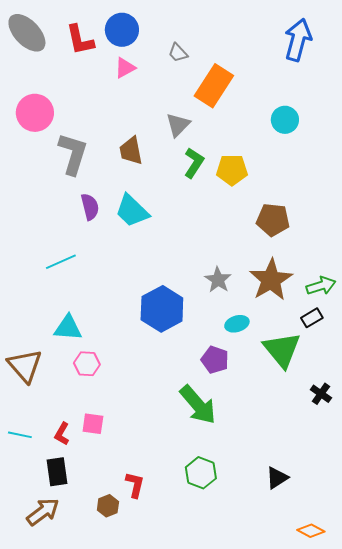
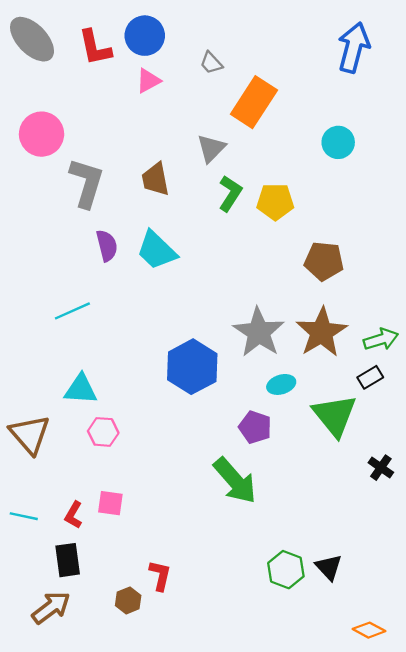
gray star: (218, 280) -> (259, 332), size x1.6
green hexagon: (201, 473) -> (286, 570), moved
black triangle: (277, 478) -> (329, 567), turned -40

